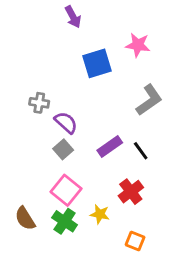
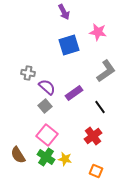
purple arrow: (73, 17) -> (64, 12), moved
purple rectangle: (110, 147) -> (74, 93), moved
yellow star: (100, 214) -> (65, 159), moved

